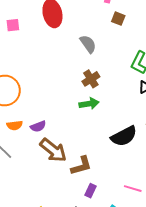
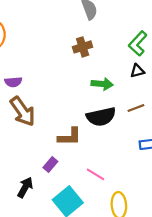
green arrow: (89, 104) -> (102, 84), moved
brown L-shape: (81, 166) -> (70, 137), moved

